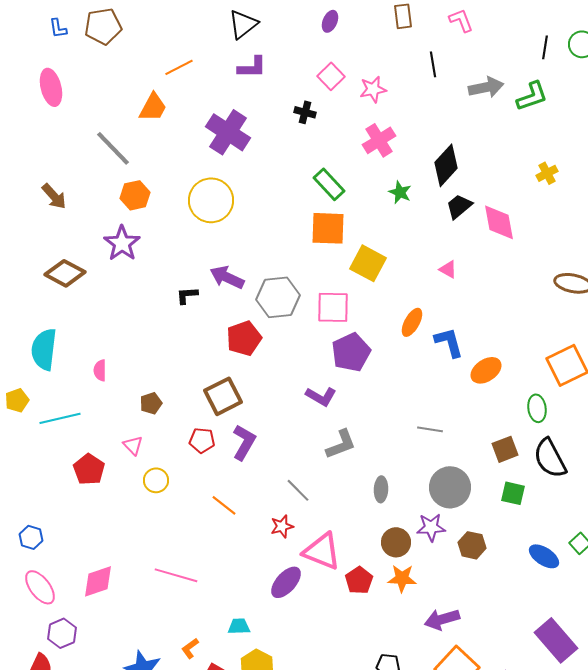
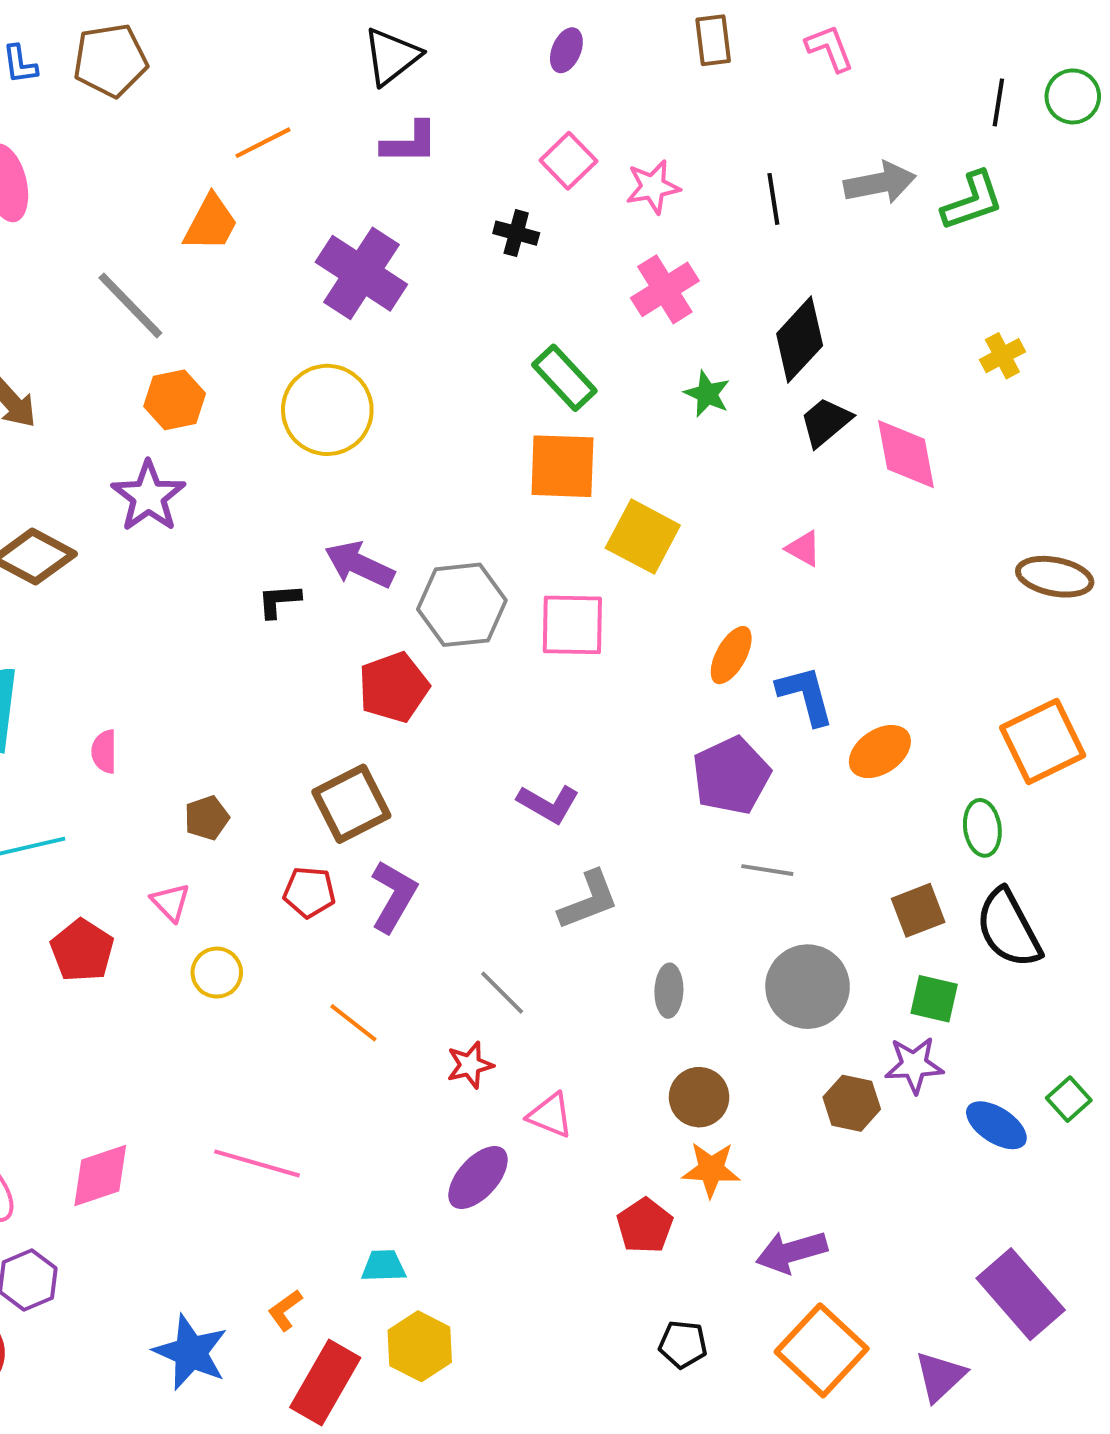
black line: (433, 64) -> (773, 199), moved
purple pentagon: (351, 352) -> (731, 776), moved
purple star: (431, 527) -> (914, 1065), moved
pink triangle: (322, 551) -> (550, 1115), size x0.6
red pentagon: (359, 580) -> (645, 1226), moved

